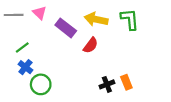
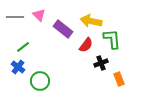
green L-shape: (130, 19) -> (112, 39), moved
blue cross: (25, 67) -> (18, 67), moved
black cross: (107, 84) -> (101, 63), moved

